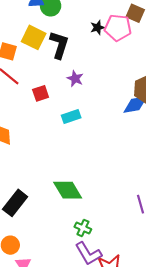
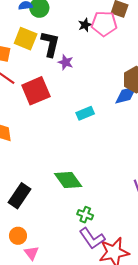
purple star: (75, 79) -> (66, 62), moved
red square: (41, 93) -> (36, 91), size x1.8
cyan rectangle: (71, 117) -> (85, 113), moved

